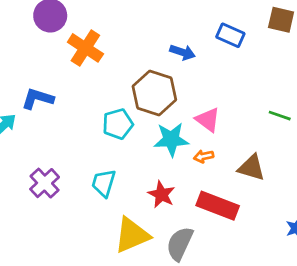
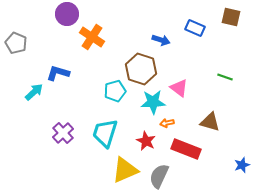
green line: (280, 116) -> (225, 77), moved
orange arrow: (204, 156) -> (167, 123), moved
cyan trapezoid: (104, 183) -> (105, 133), size x1.4

